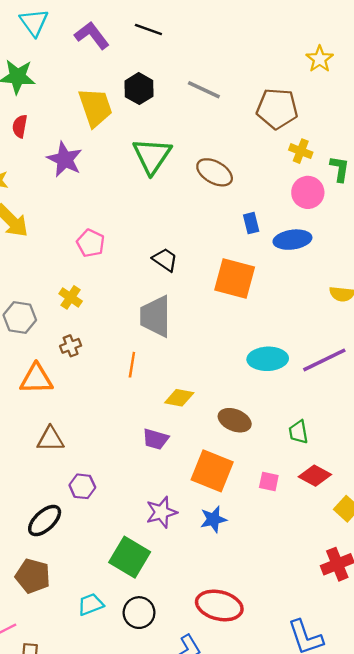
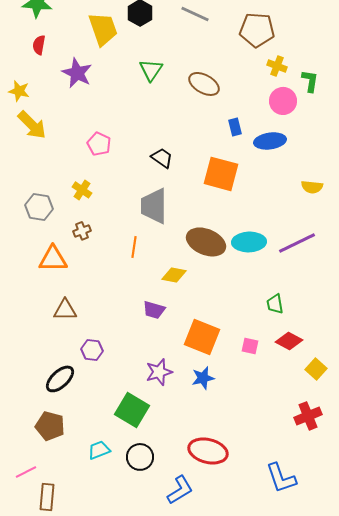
green triangle: (152, 156) -> (151, 70), size x0.7
brown ellipse: (235, 420) -> (206, 242), moved, size x1.4

